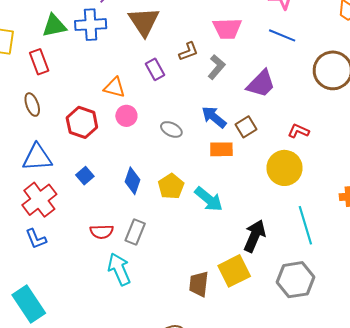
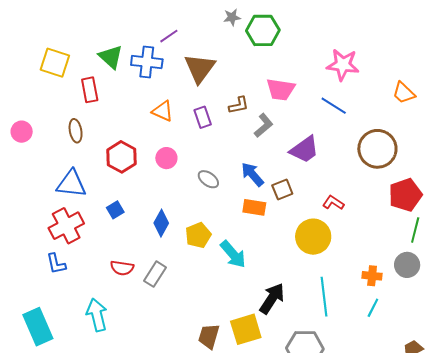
green triangle: (54, 26) -> (111, 57), turned 44
orange triangle: (115, 87) -> (163, 111), moved
cyan arrow: (119, 269) -> (97, 315), moved

